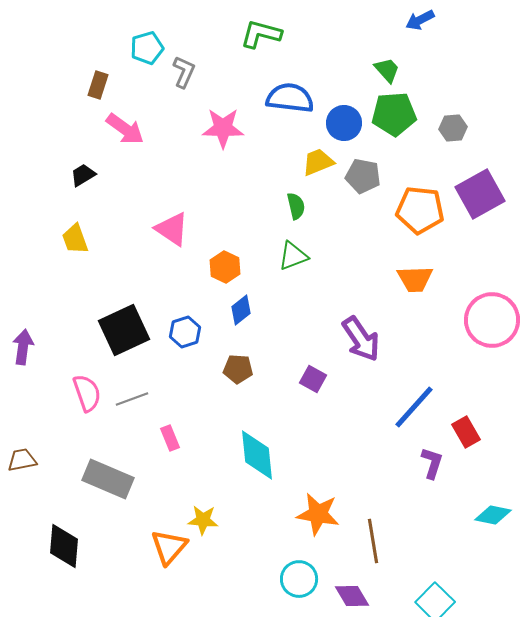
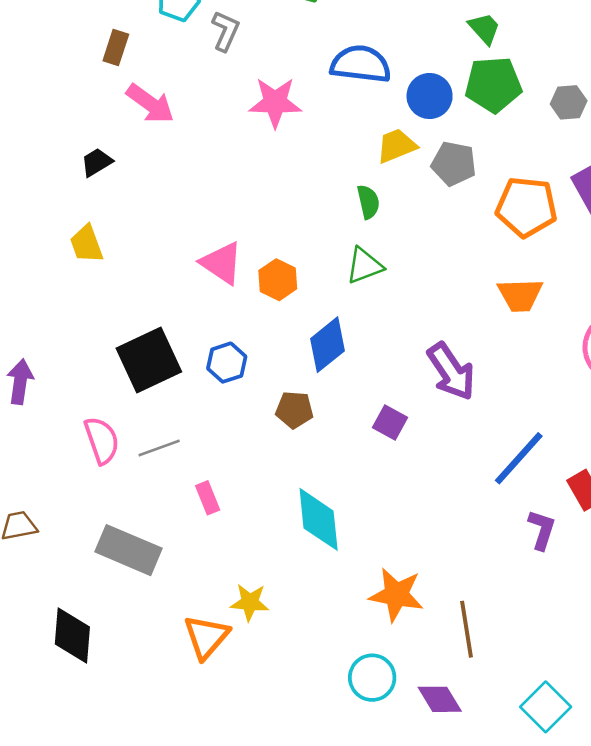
pink triangle: (172, 229) -> (222, 263), moved
blue diamond: (241, 310) -> (328, 345), moved, size x1.4

